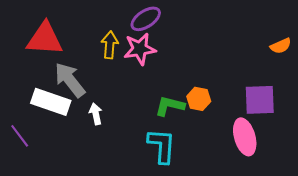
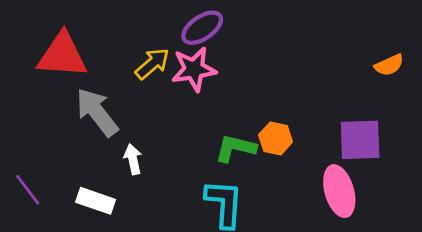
yellow arrow: (110, 45) -> (152, 64), turned 44
white rectangle: (51, 102) -> (96, 201), moved, size x0.7

